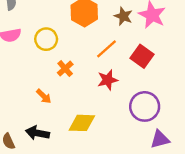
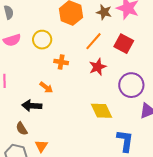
orange cross: (65, 69) -> (61, 62), turned -32
yellow diamond: (82, 123) -> (101, 111), moved, turned 70
black arrow: (37, 133) -> (32, 106), moved

